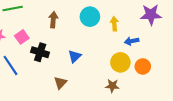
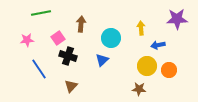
cyan circle: (90, 17) -> (111, 38), moved
pink square: (22, 37) -> (58, 38), moved
brown triangle: (60, 83) -> (71, 86), moved

